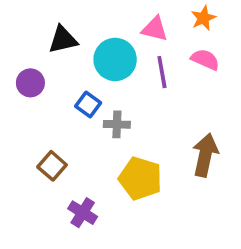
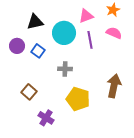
pink triangle: (155, 29) -> (86, 16), turned -35
blue square: (88, 105) -> (38, 51), moved

